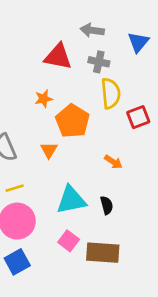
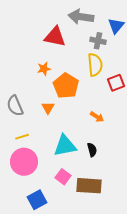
gray arrow: (92, 30) -> (81, 17), size x1.4
gray cross: (99, 62) -> (98, 41), moved
blue square: (17, 262) -> (37, 200), moved

